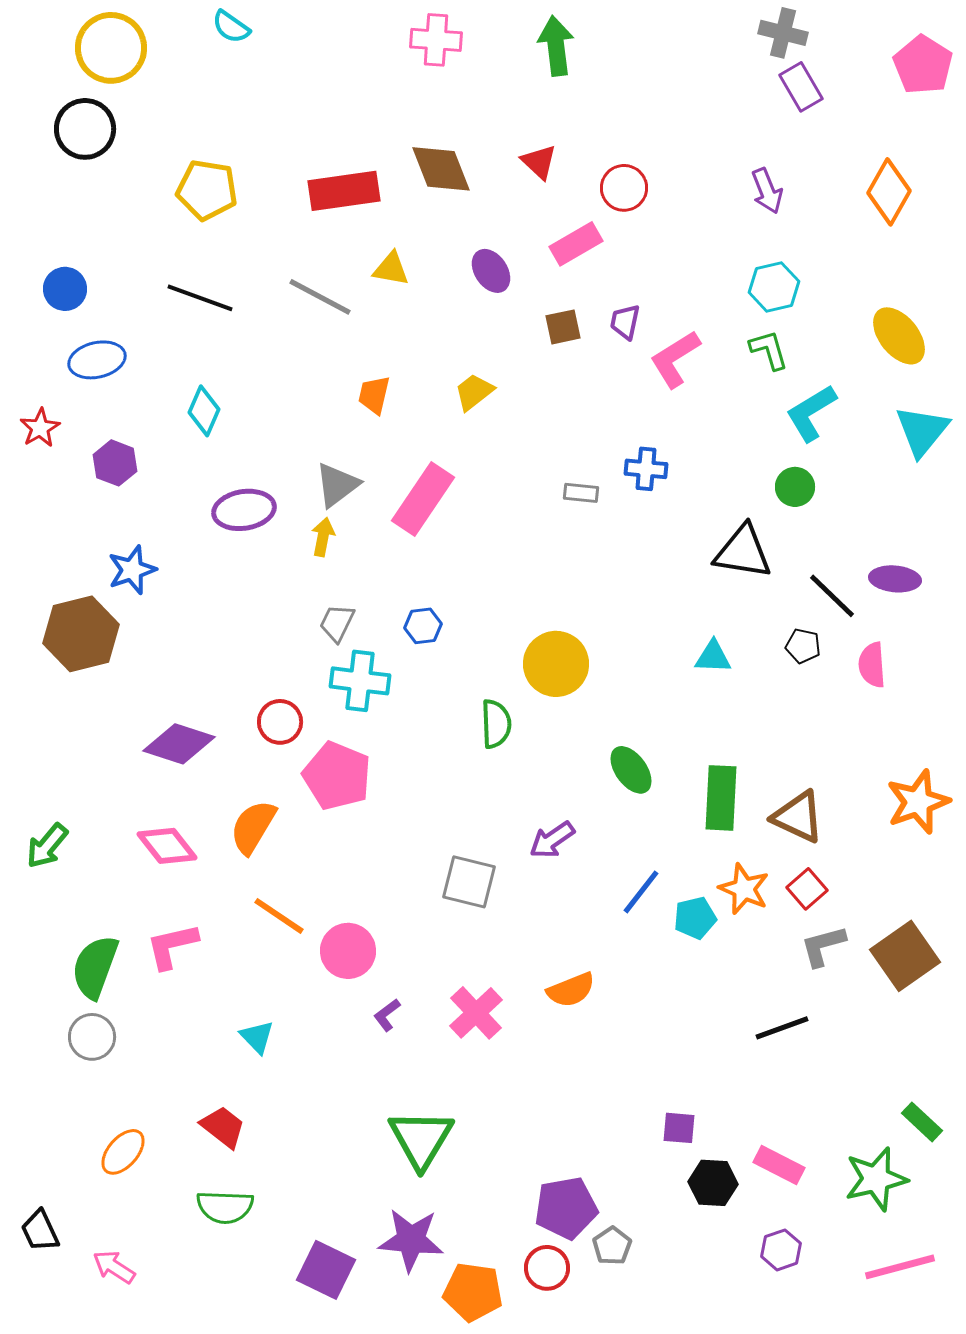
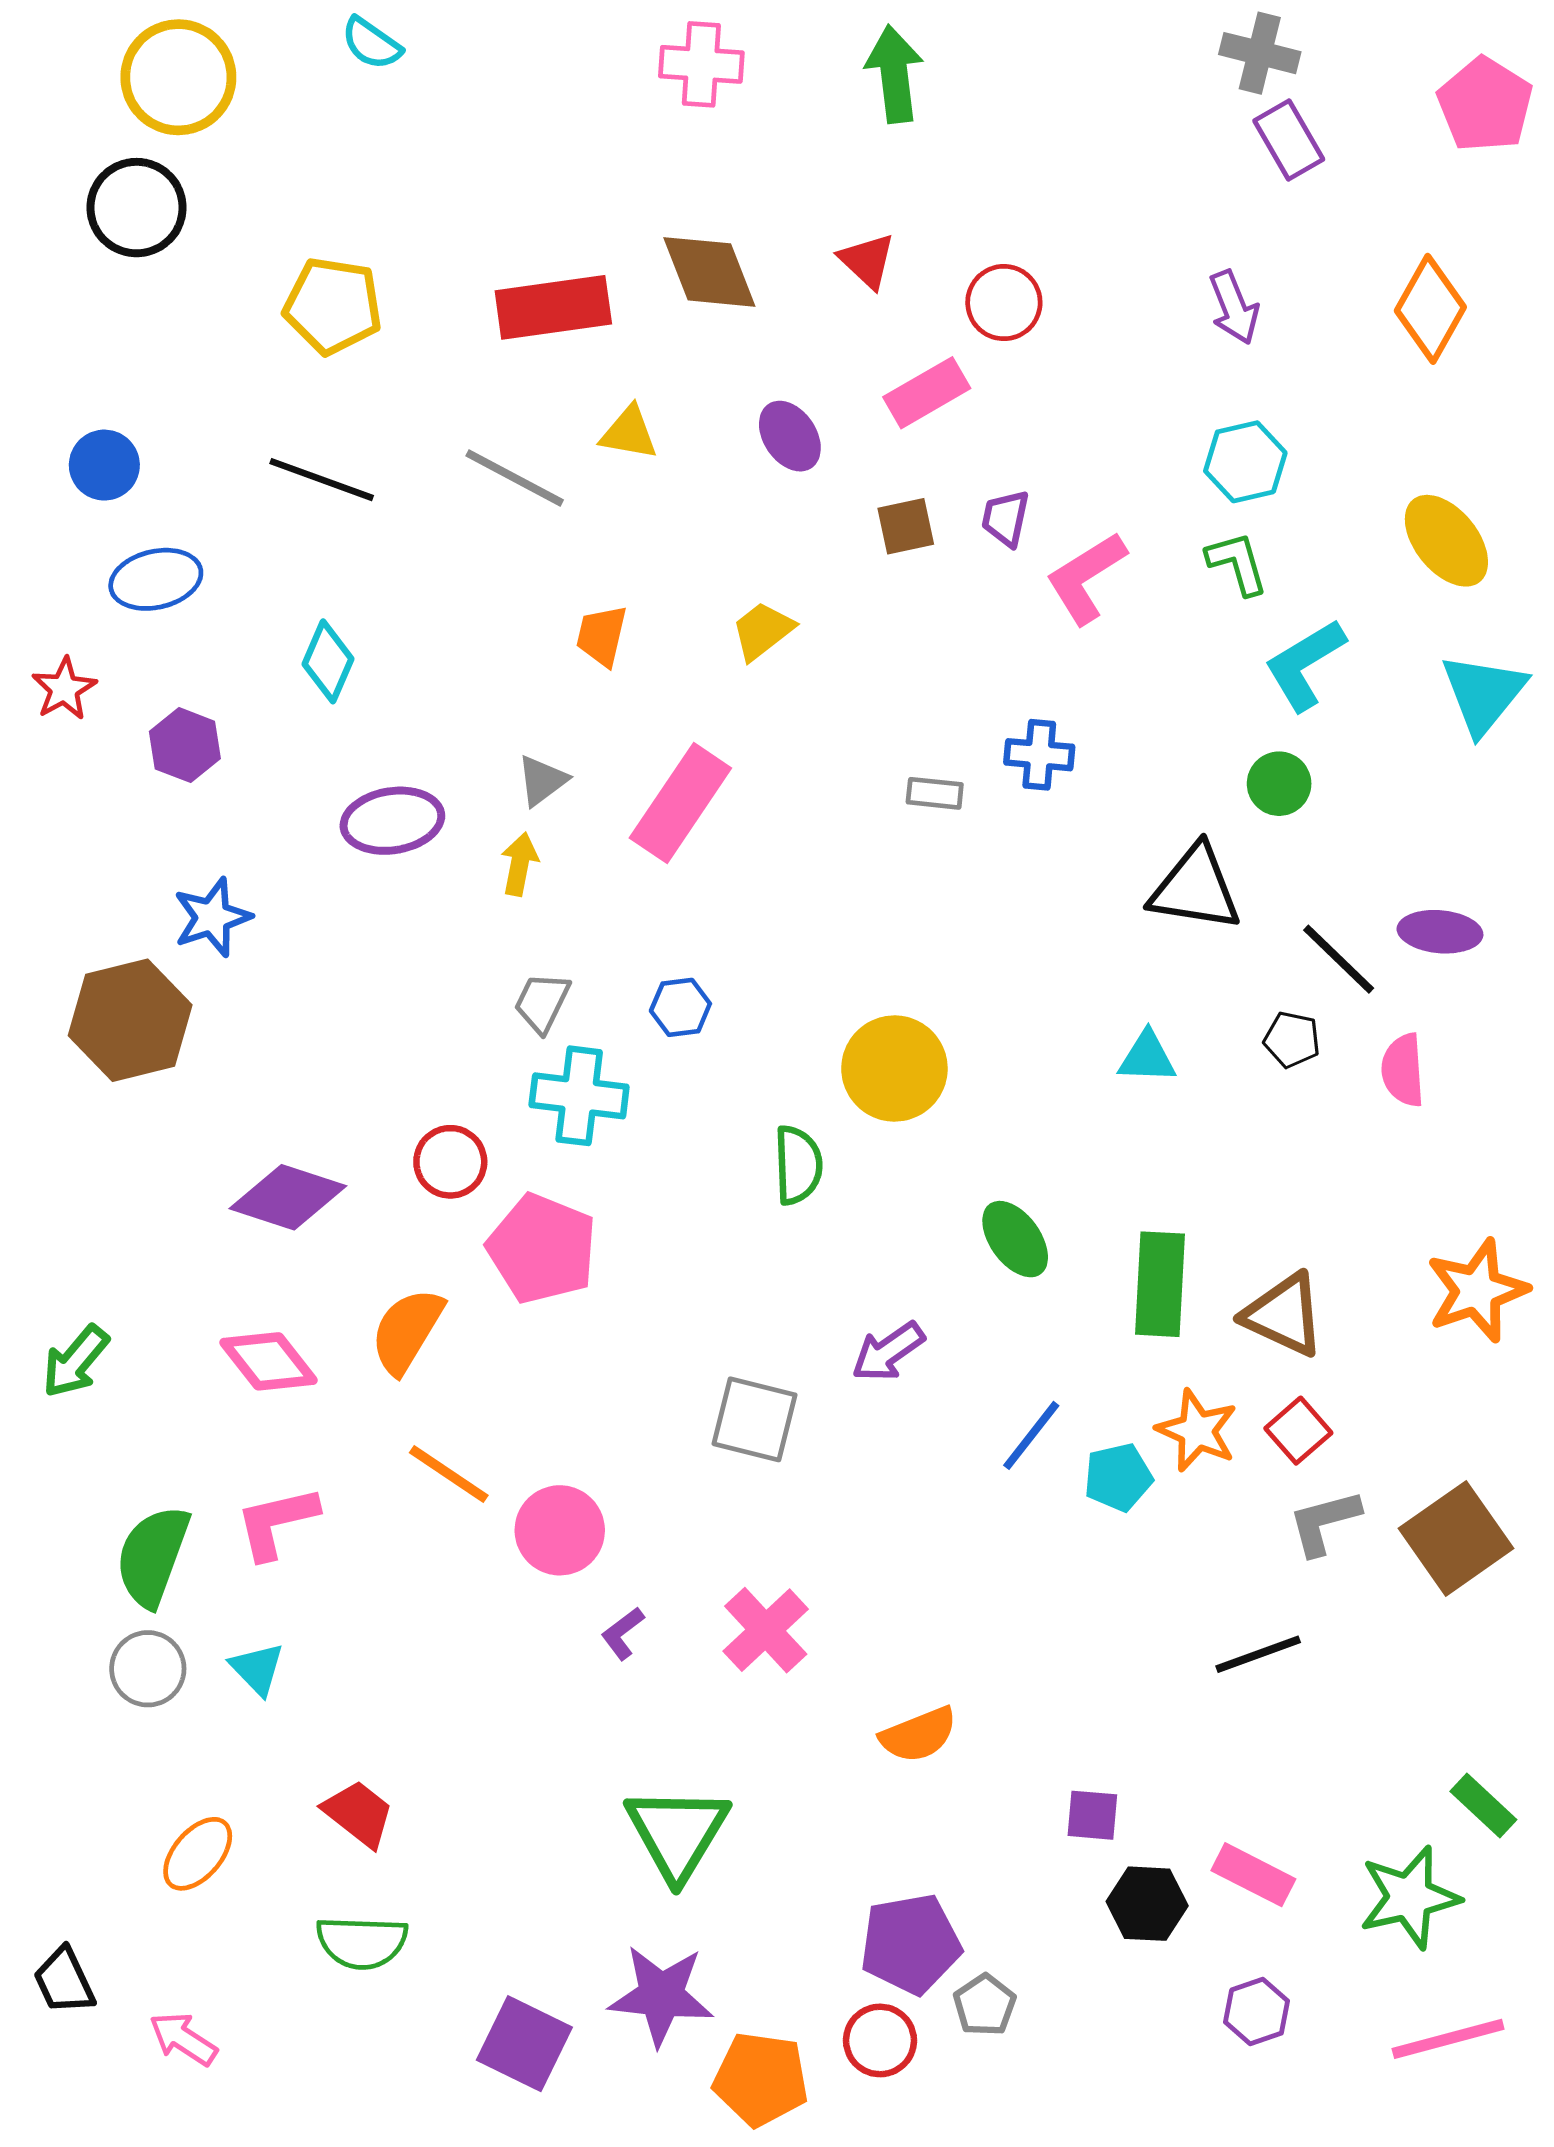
gray triangle: (337, 485) -> (542, 780), size x0.7
orange semicircle: (571, 990) -> (919, 1735), moved
cyan triangle: (257, 1037) -> (257, 1669), moved

